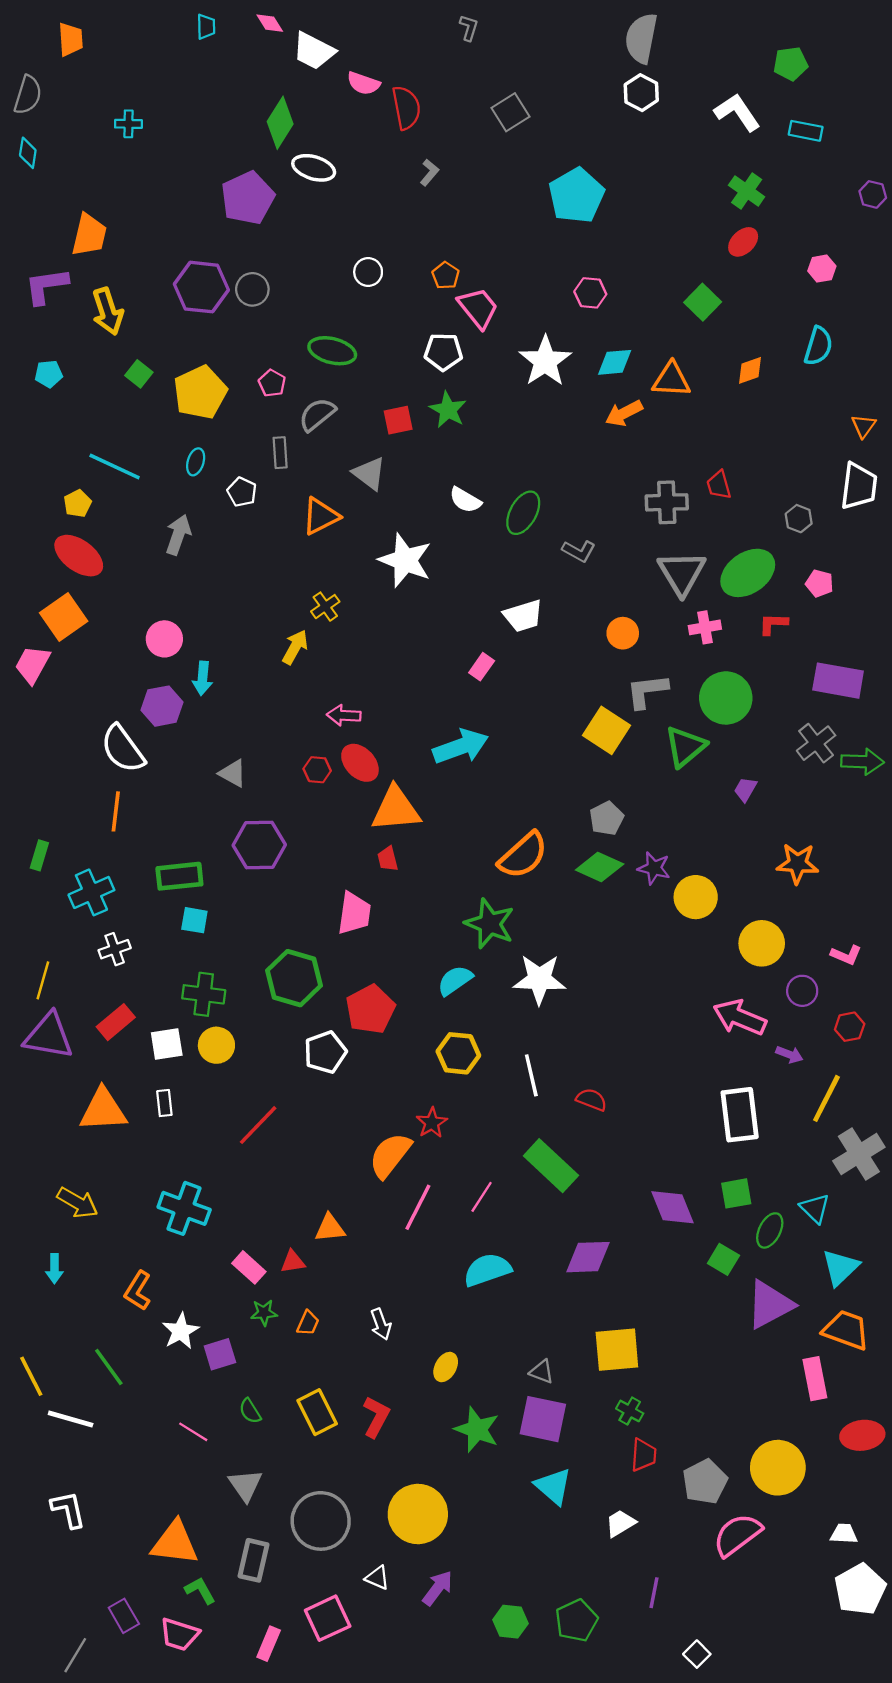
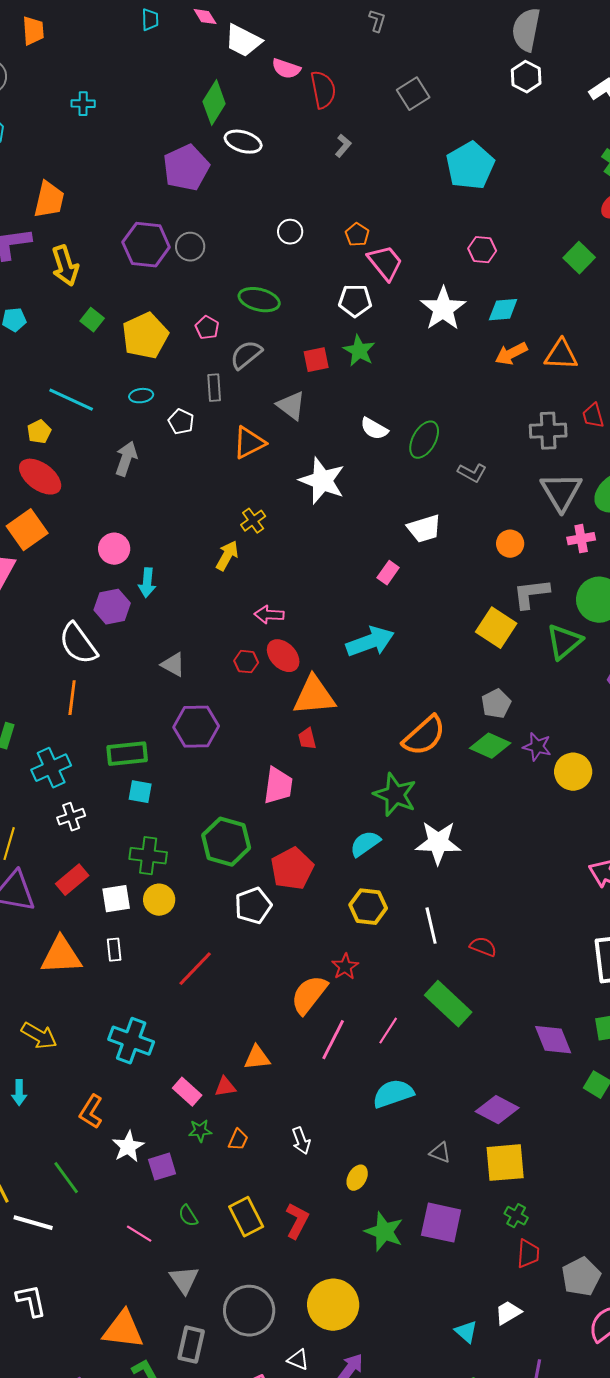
orange triangle: (671, 380) -> (561, 355), moved
cyan ellipse: (196, 462) -> (141, 396), turned 65
purple diamond: (588, 1257) -> (497, 1110), moved, turned 30
gray triangle: (542, 1372) -> (440, 1153), moved
cyan triangle: (553, 1486) -> (466, 1332), moved, size x0.7

